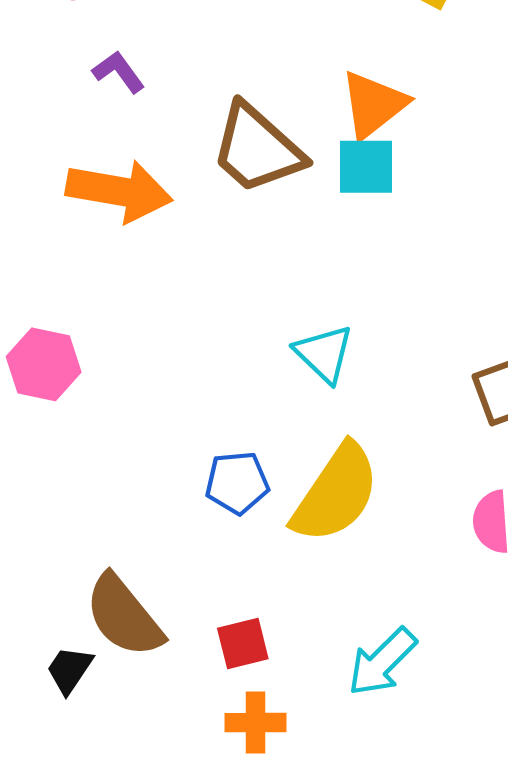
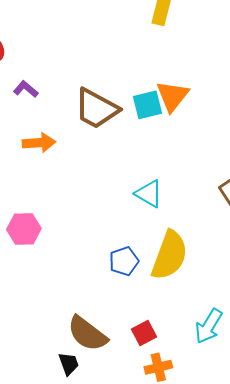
orange triangle: (373, 105) -> (172, 96), moved
orange arrow: (119, 191) -> (39, 143), size x0.7
black trapezoid: (69, 670) -> (69, 364), turned 140

